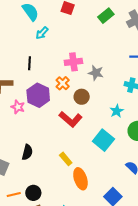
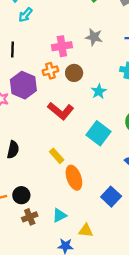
gray star: (96, 73) -> (94, 37), moved
orange cross: (63, 83) -> (50, 71), turned 32
brown circle: (82, 97) -> (74, 73), moved
cyan star: (117, 111) -> (99, 91), moved

